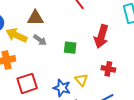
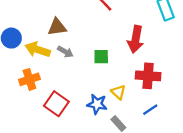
red cross: (108, 69) -> (148, 76), size x1.5
red square: (27, 83) -> (56, 104), turned -30

